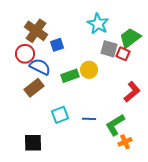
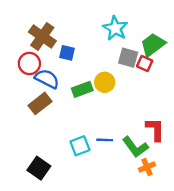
blue square: (57, 45) -> (67, 53), turned 32
red L-shape: (132, 92) -> (155, 129), moved, turned -50
cyan square: (60, 115) -> (80, 146), moved
green L-shape: (115, 125) -> (135, 147), turned -95
black square: (33, 143) -> (39, 168), turned 36

